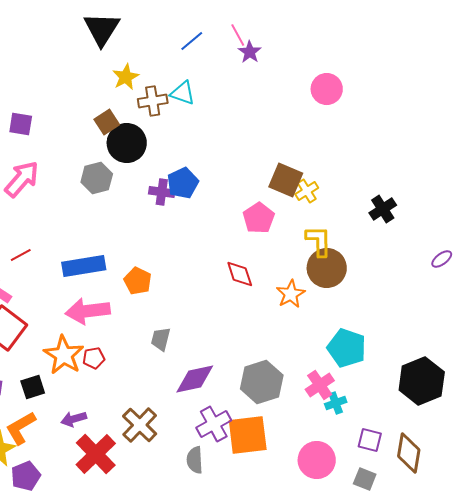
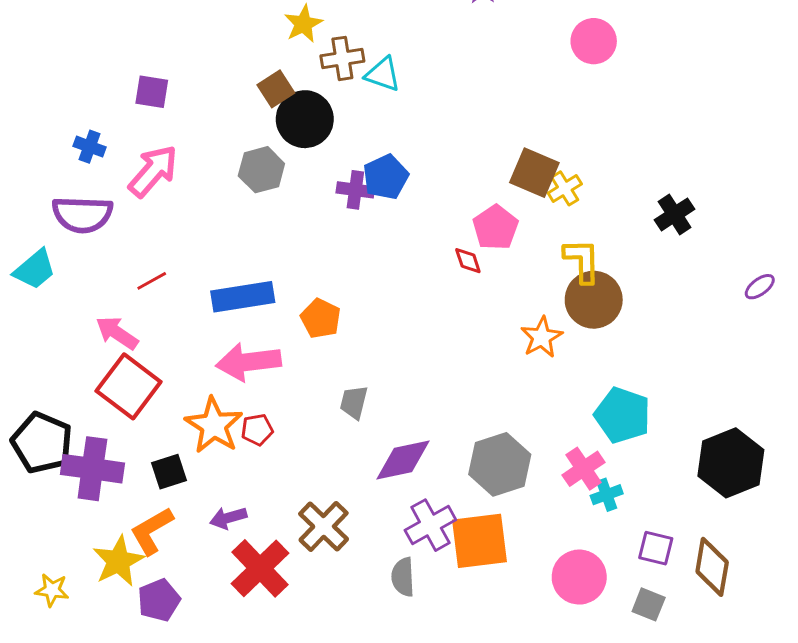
cyan triangle: (183, 93) -> (383, 74), moved
red diamond: (240, 274) -> (468, 261), moved, size x0.7

